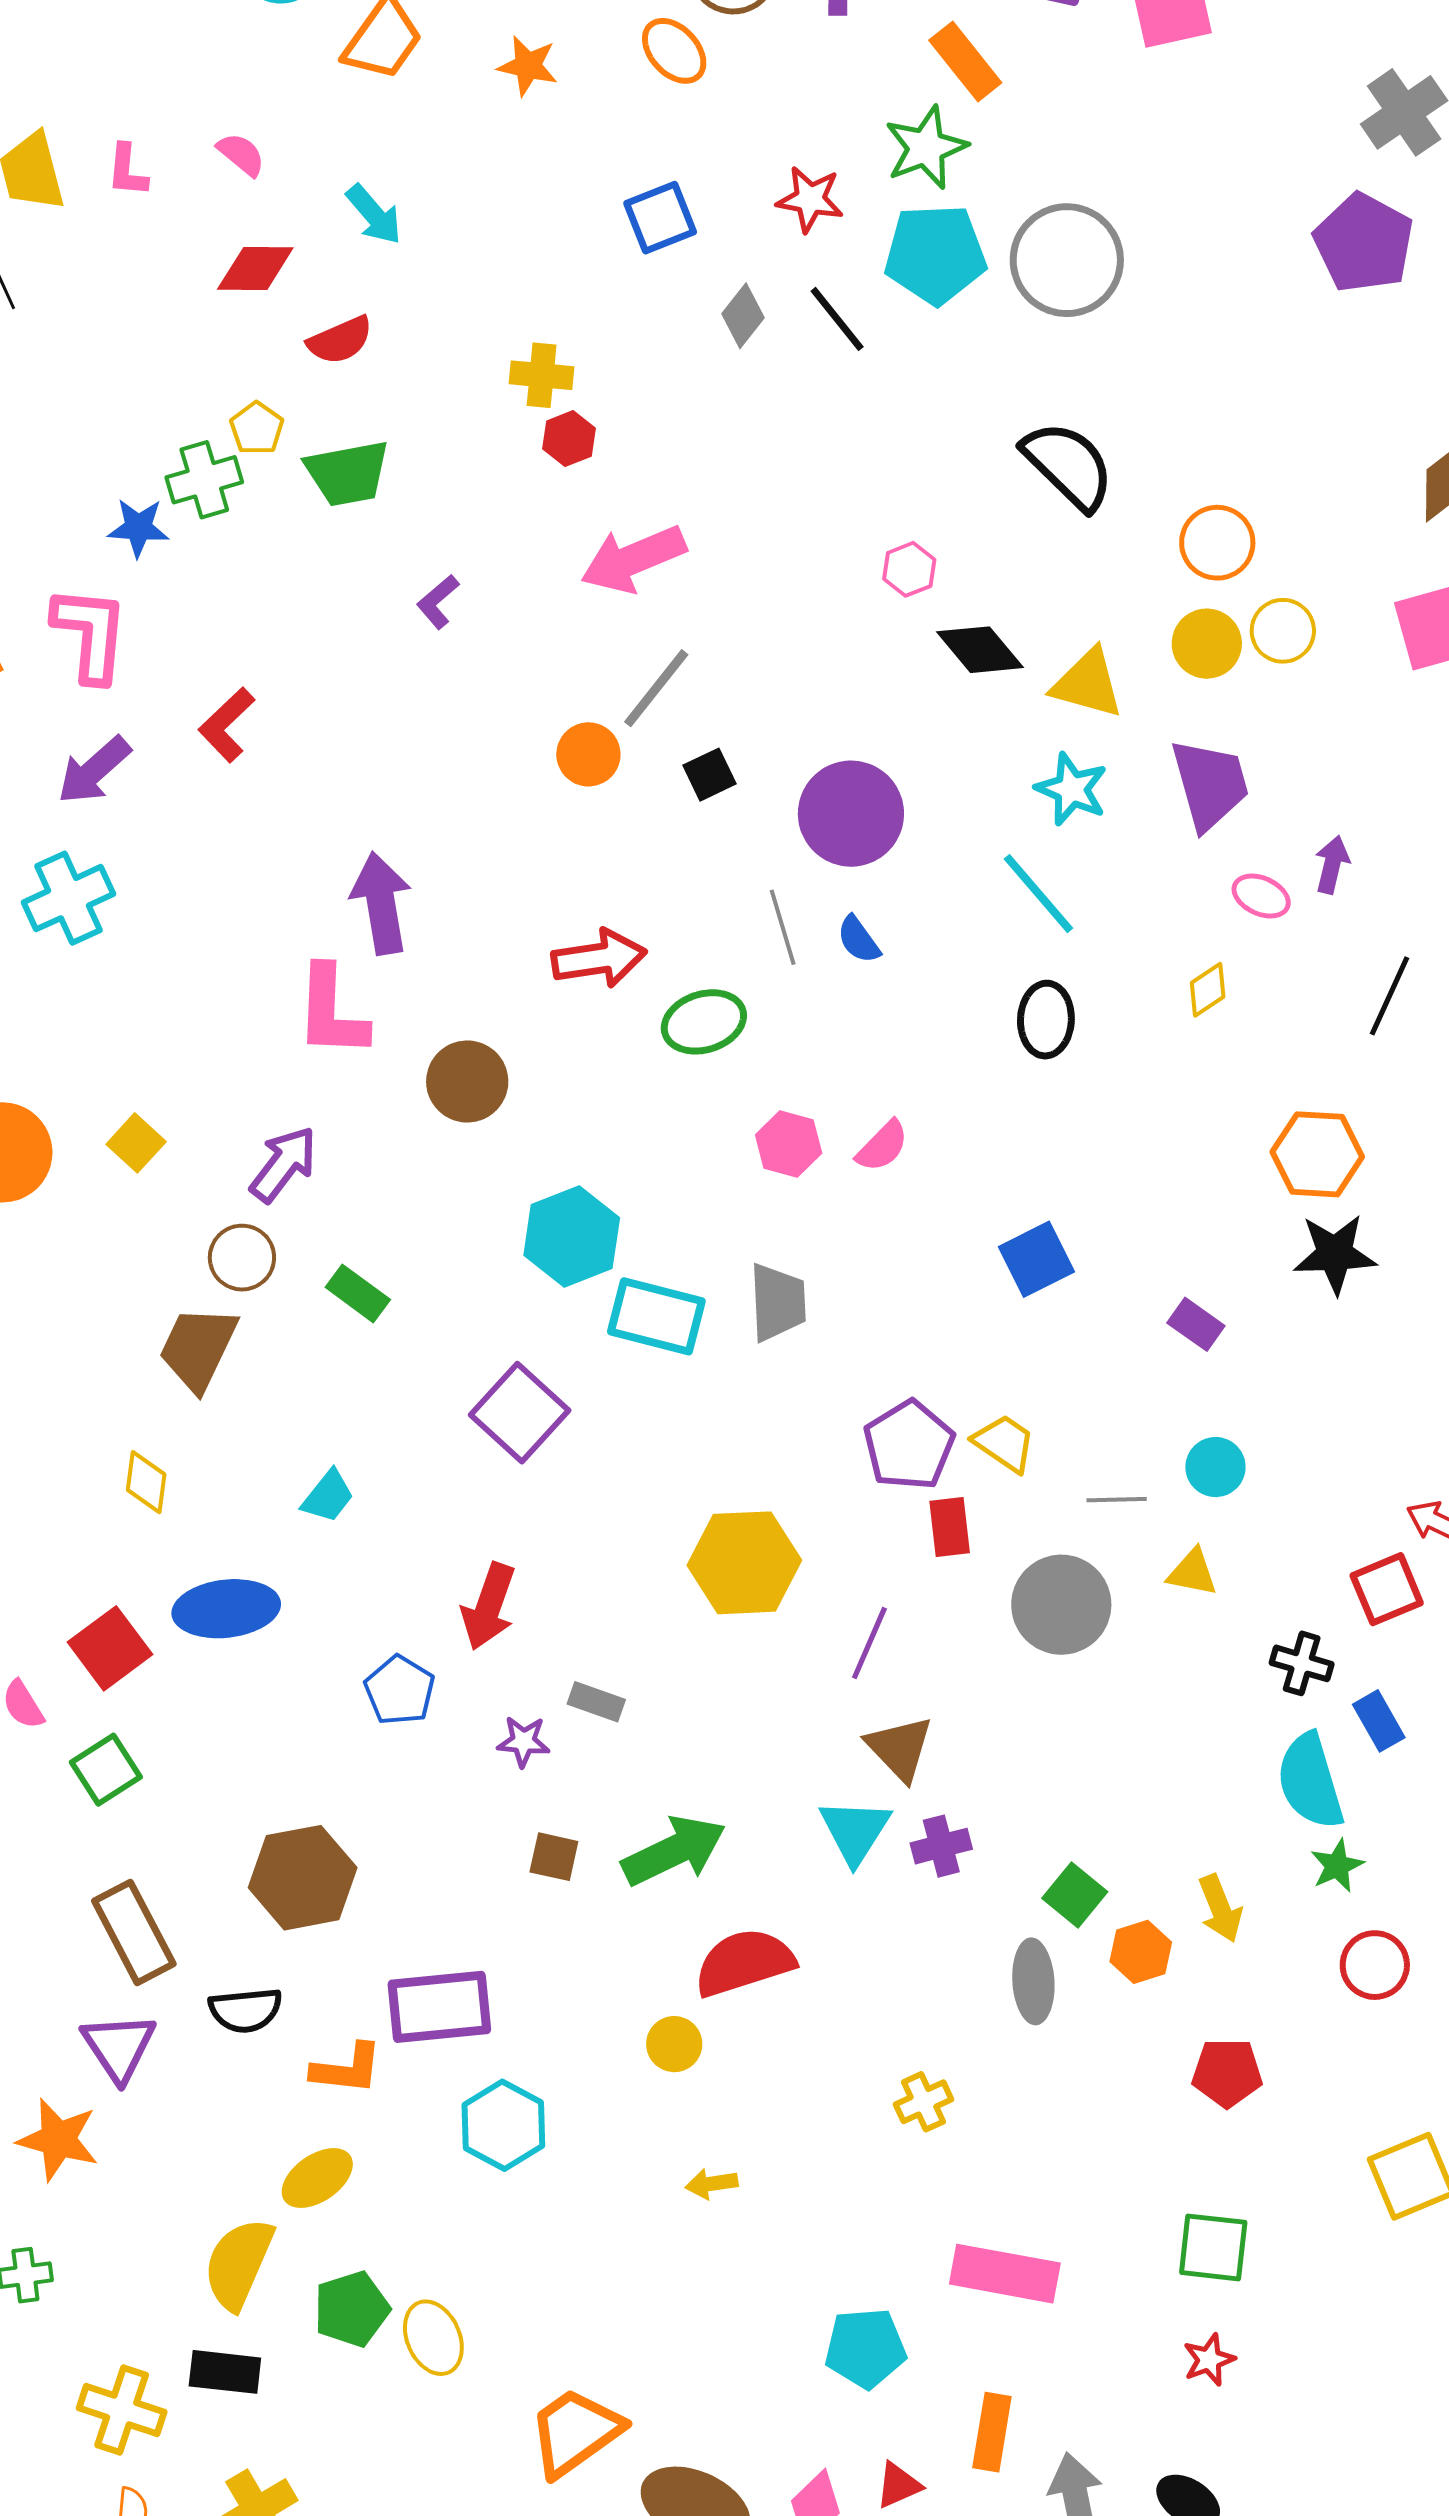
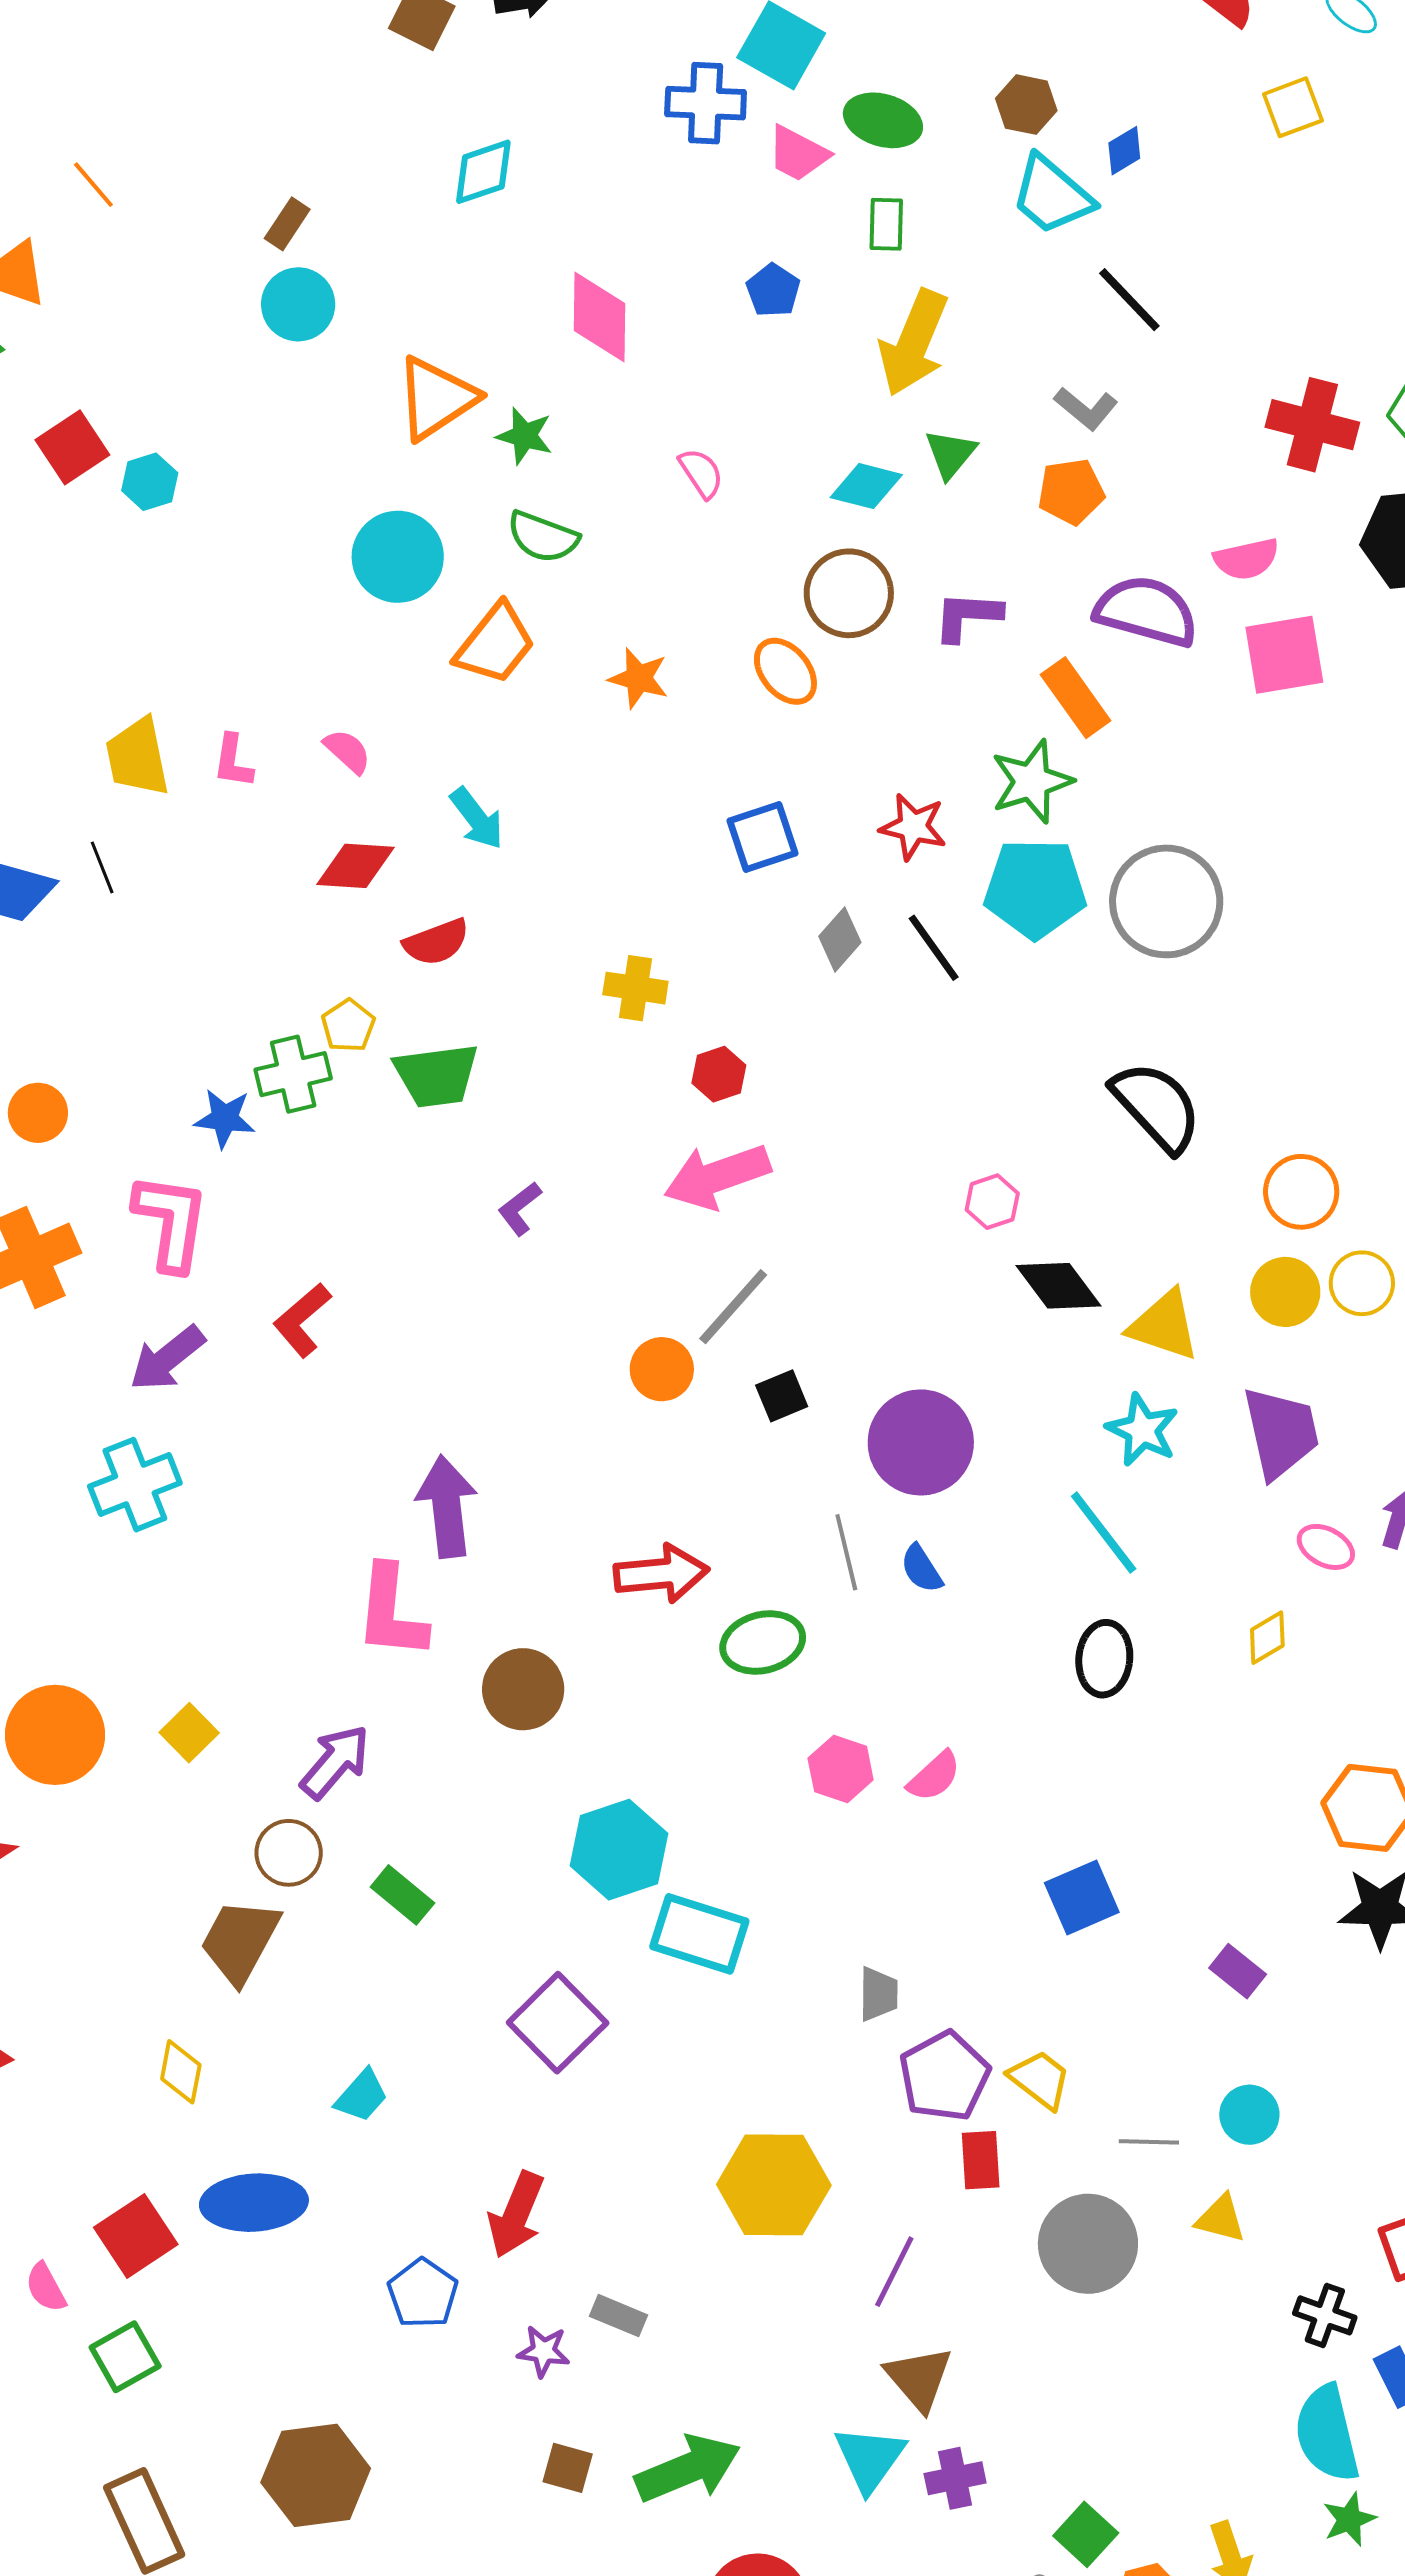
red hexagon: (569, 439) -> (719, 1074), moved
gray trapezoid: (778, 1302) -> (878, 1994), moved, size x0.7

